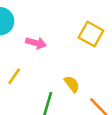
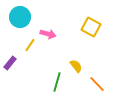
yellow line: (14, 76) -> (30, 45), moved

